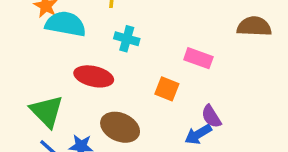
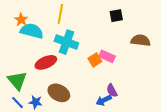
cyan cross: (127, 39) -> (66, 42), size x1.6
red ellipse: (94, 76) -> (46, 62), turned -40
orange square: (167, 89) -> (95, 60), moved, turned 32

